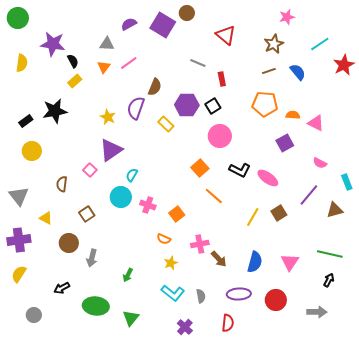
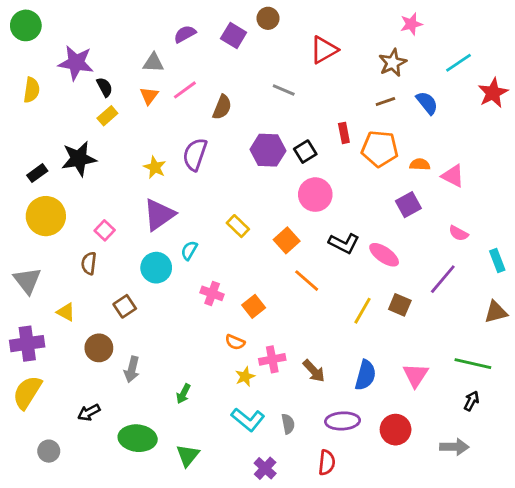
purple square: (163, 25) -> (234, 35), size x0.7
red triangle: (226, 35) -> (324, 50), turned 50
red rectangle: (222, 79) -> (344, 133), moved
brown semicircle: (155, 87) -> (222, 107), moved
yellow rectangle: (166, 124) -> (238, 226), moved
yellow circle: (32, 151) -> (46, 216), size x1.4
pink square: (90, 170) -> (105, 230), moved
cyan circle: (121, 197) -> (156, 268), moved
brown triangle: (335, 210) -> (496, 312), moved
brown square: (279, 213) -> (400, 305), turned -35
pink cross: (200, 244) -> (272, 359), moved
yellow semicircle: (19, 274) -> (27, 392), size x1.4

